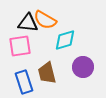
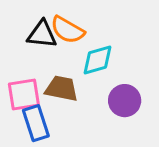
pink square: (20, 46) -> (24, 95), moved
brown trapezoid: (47, 73) -> (61, 89), moved, turned 115

